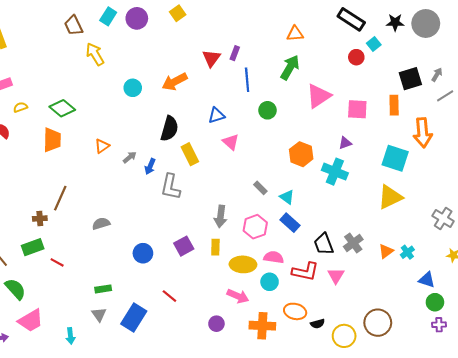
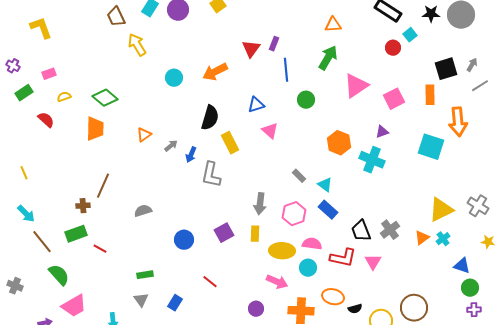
pink square: (357, 109) -> (394, 99), turned -30
yellow triangle: (390, 197) -> (441, 210), moved
blue rectangle: (134, 318) -> (175, 303), size x0.6

